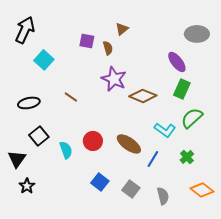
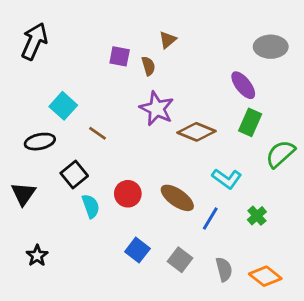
cyan square: (44, 60) -> (63, 106), moved
green semicircle: (192, 118) -> (280, 154), moved
black square: (39, 136) -> (74, 175), moved
black triangle: (17, 159) -> (23, 194), moved
orange diamond: (202, 190) -> (265, 276), moved

